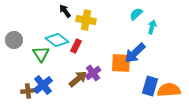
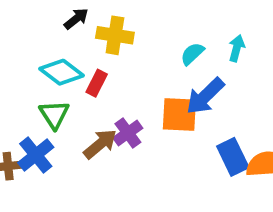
black arrow: (65, 11) -> (76, 19), turned 88
cyan semicircle: (136, 14) -> (192, 54), moved
green triangle: (41, 54) -> (54, 115), moved
blue rectangle: (150, 86) -> (233, 157), turned -42

